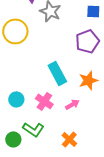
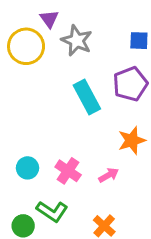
yellow circle: (15, 31) -> (26, 46), moved
cyan rectangle: (57, 73) -> (87, 97), moved

